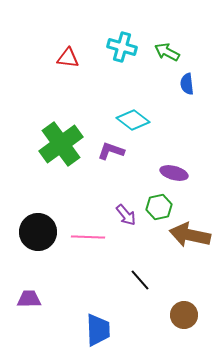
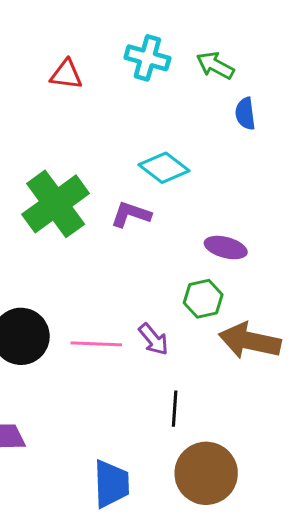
purple arrow: (126, 215) -> (153, 339), moved
black line: (140, 280) -> (175, 409), turned 45
brown circle: (184, 315) -> (206, 473), moved, size x1.5

